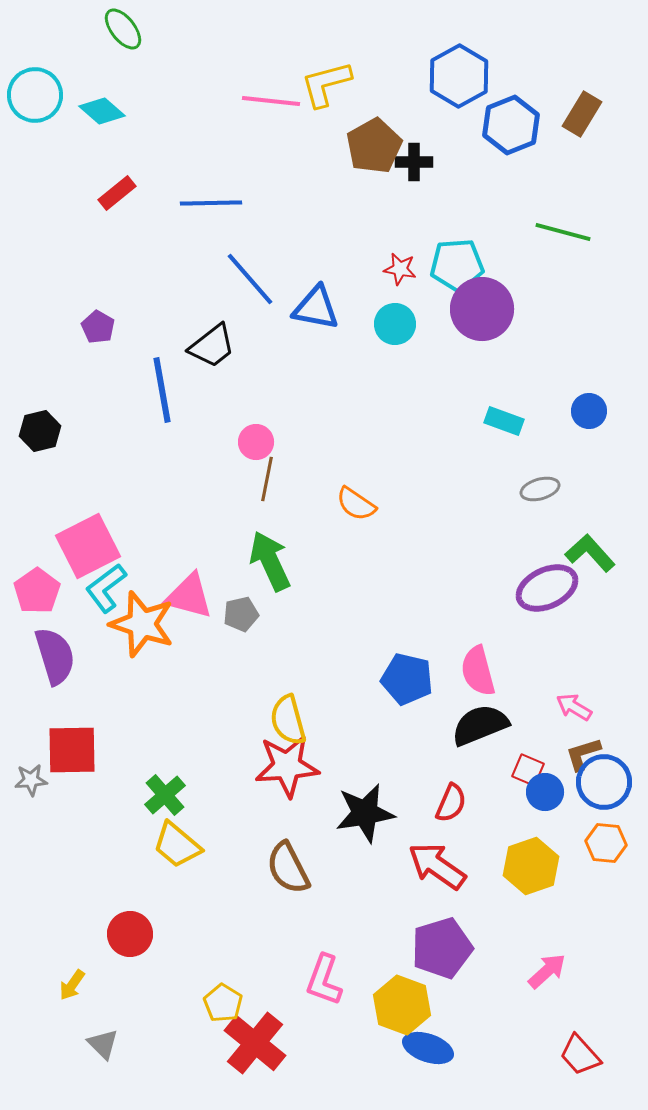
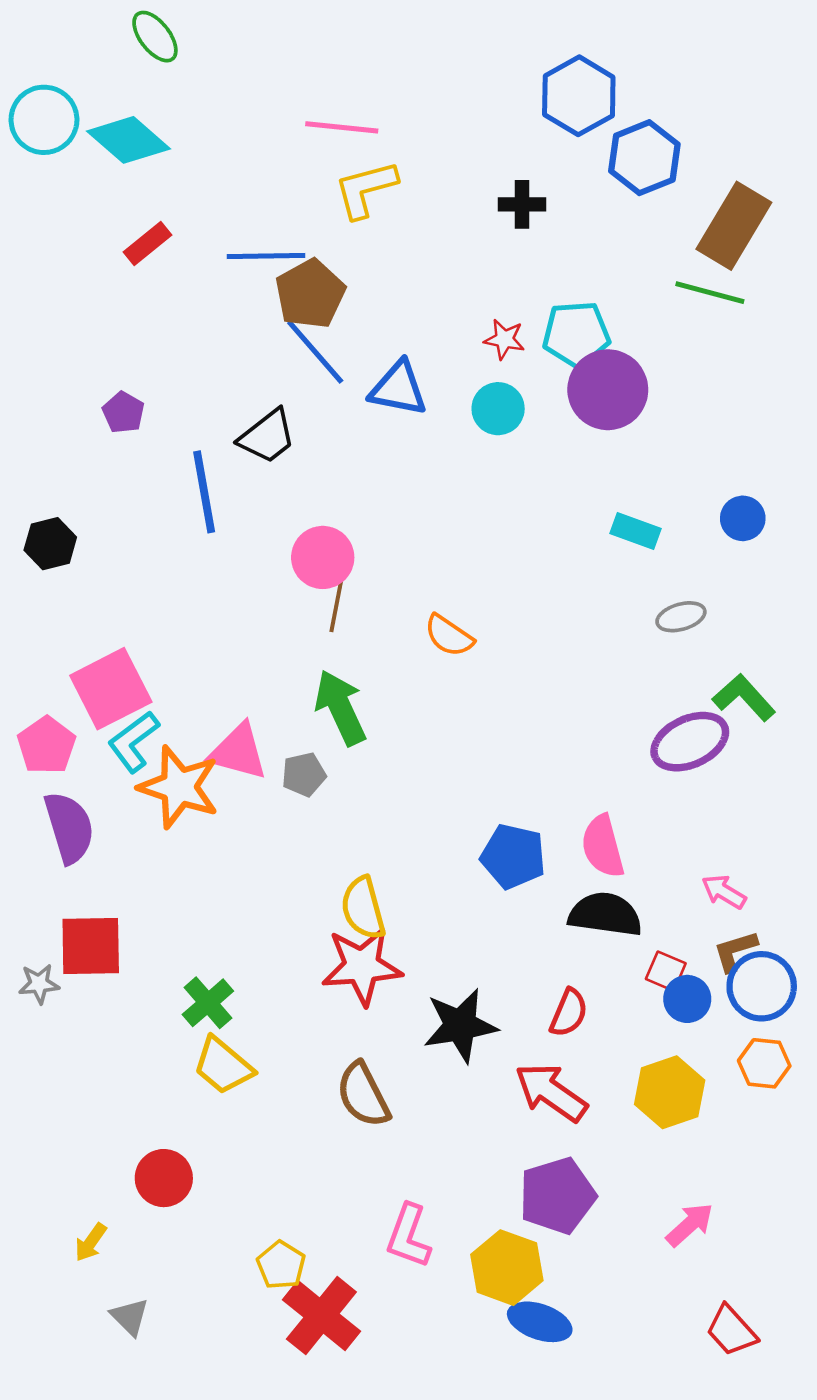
yellow L-shape: (326, 84) -> (366, 189), moved
cyan diamond: (102, 111) -> (128, 140), size x1.4
brown rectangle: (582, 114) -> (734, 226), moved, size x1.5
brown pentagon: (374, 146) -> (310, 294), moved
pink circle: (256, 442) -> (323, 557), size x1.4
black semicircle: (480, 725) -> (605, 914), turned 30

